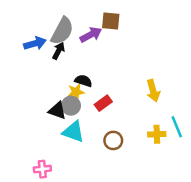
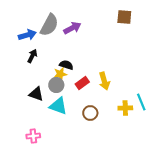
brown square: (111, 21) -> (124, 17), moved
black arrow: (58, 51) -> (32, 56), moved
yellow arrow: (153, 91) -> (104, 81), moved
black triangle: (57, 111) -> (36, 94), moved

